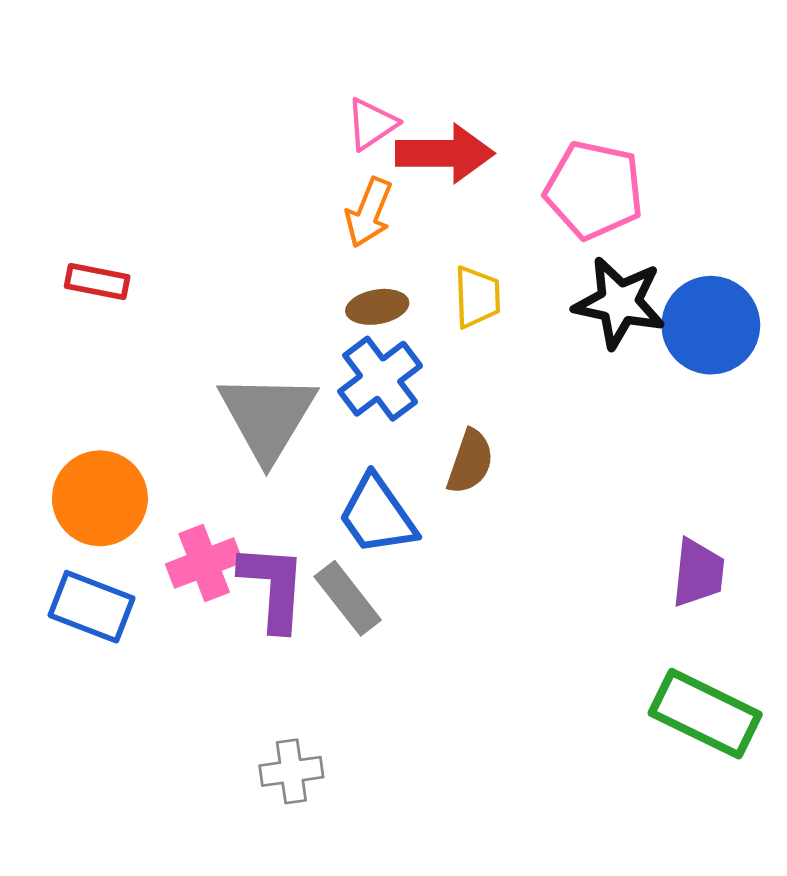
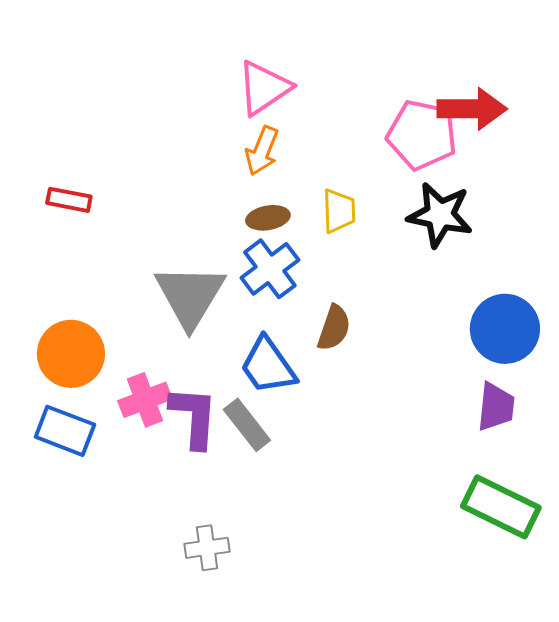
pink triangle: (372, 124) -> (264, 88), size x1.5
red arrow: (445, 153) -> (472, 109), moved
blue circle: (711, 325) -> (505, 329), moved

